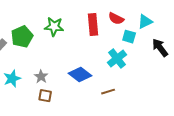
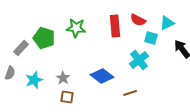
green pentagon: (22, 37) -> (44, 38), turned -30

